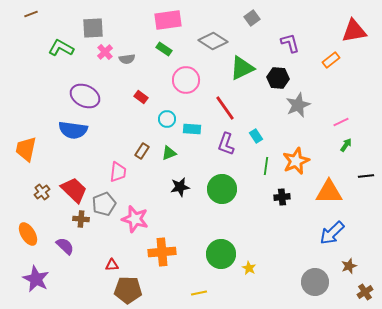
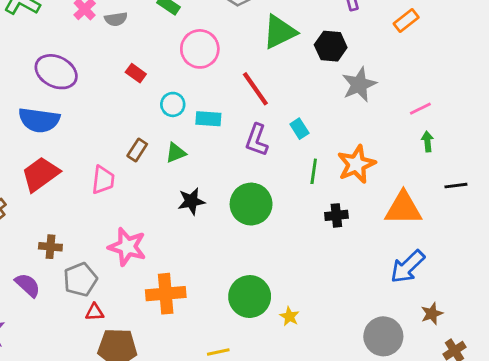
green arrow: (346, 145) -> (427, 141), turned -40
red trapezoid: (74, 190) -> (40, 174), moved, turned -80
gray pentagon: (104, 204) -> (80, 279), moved

